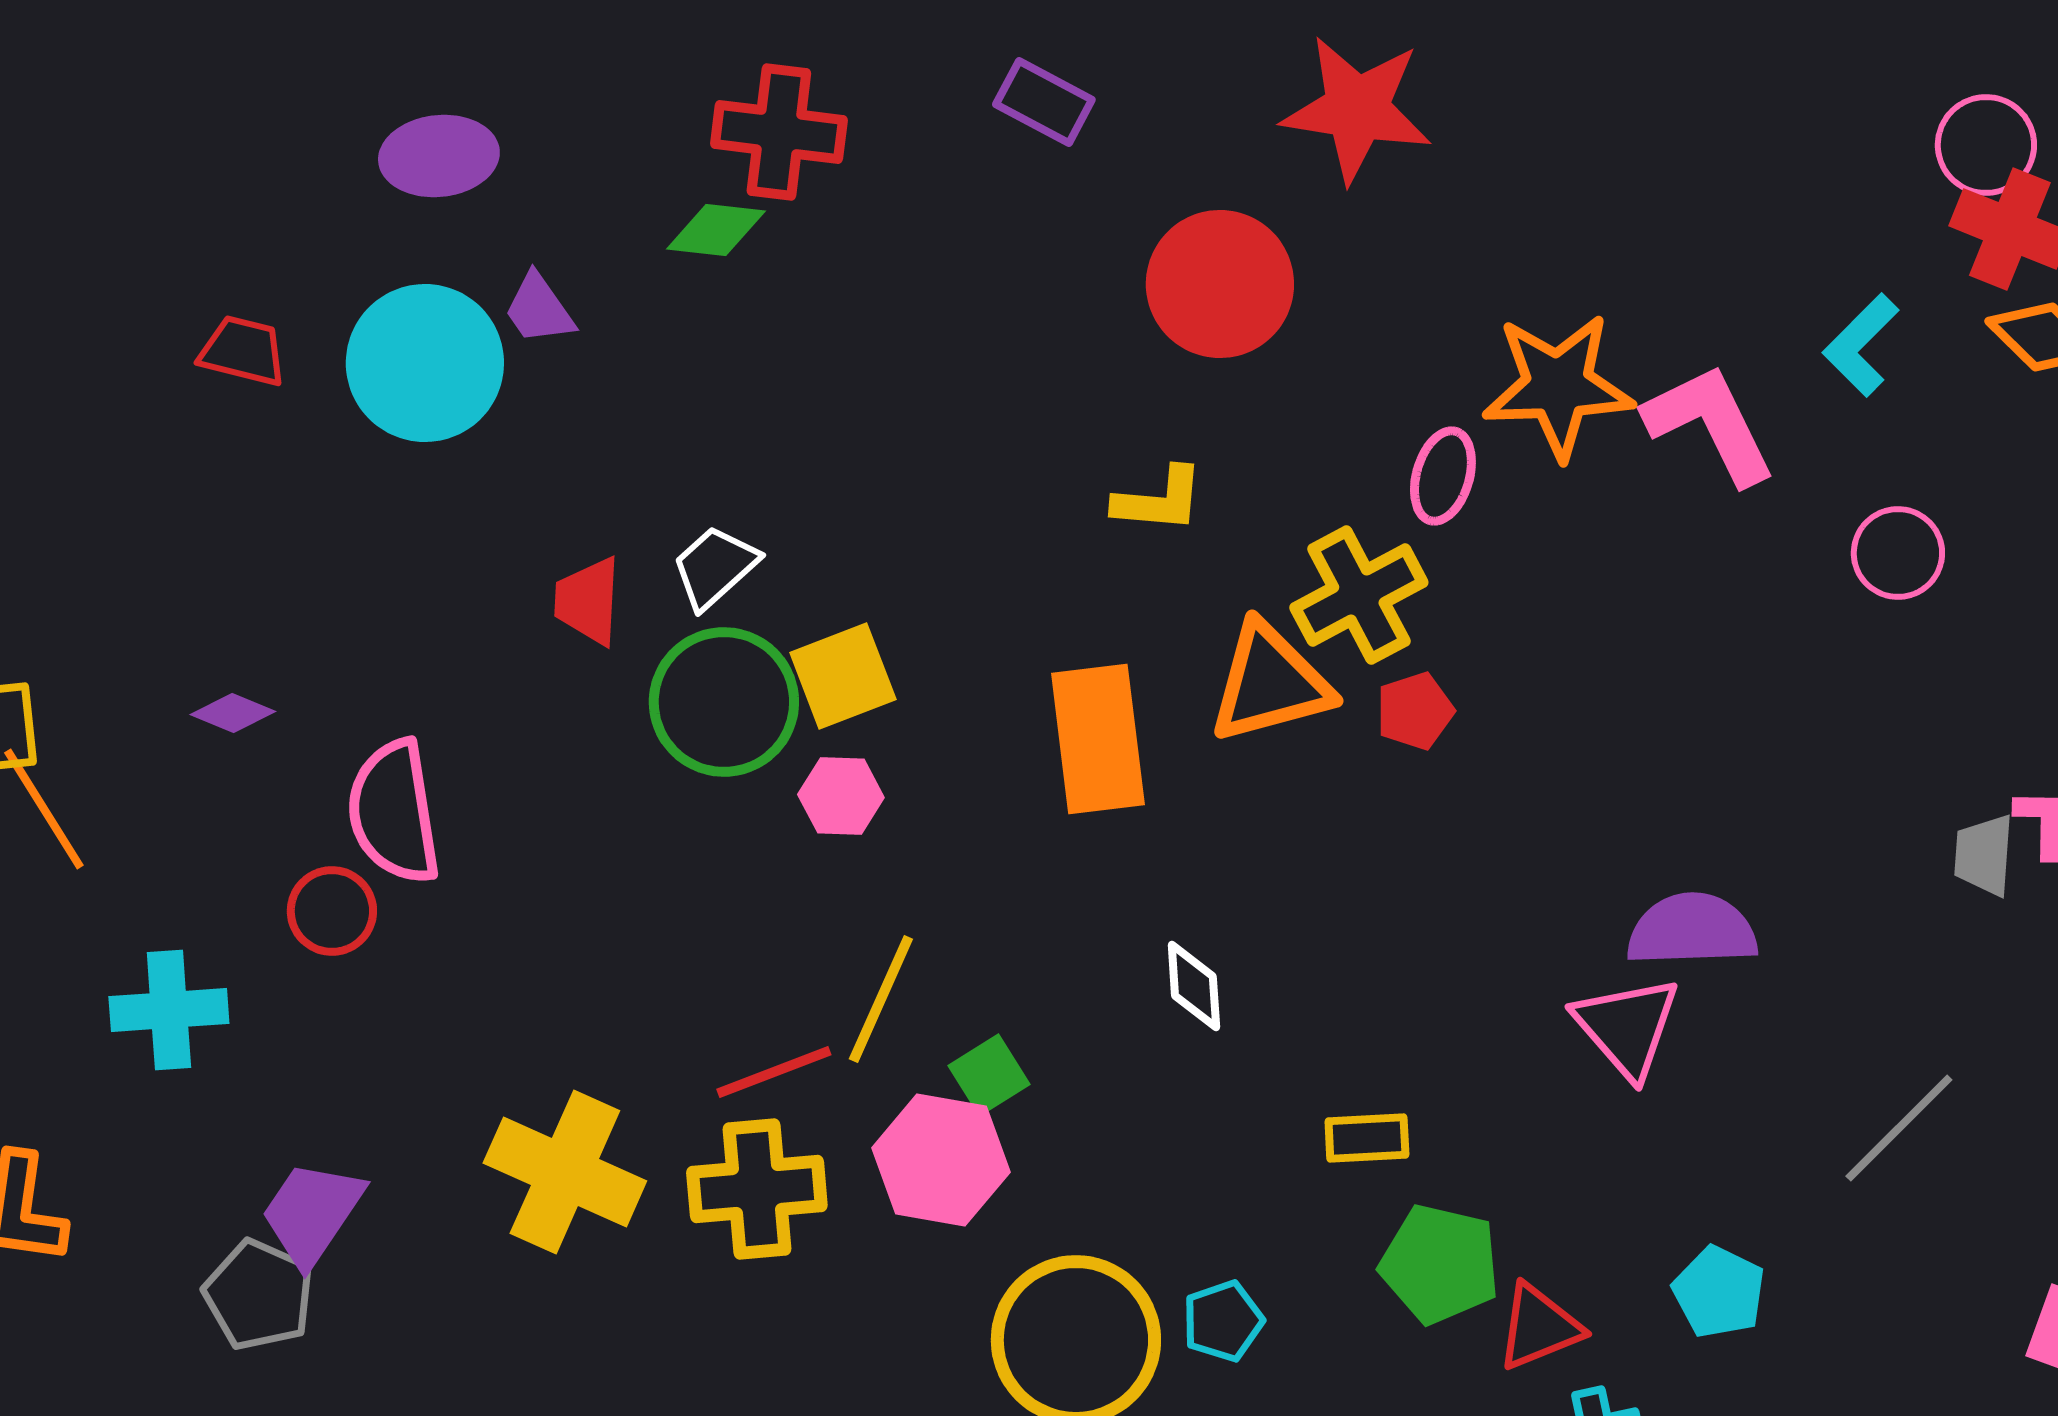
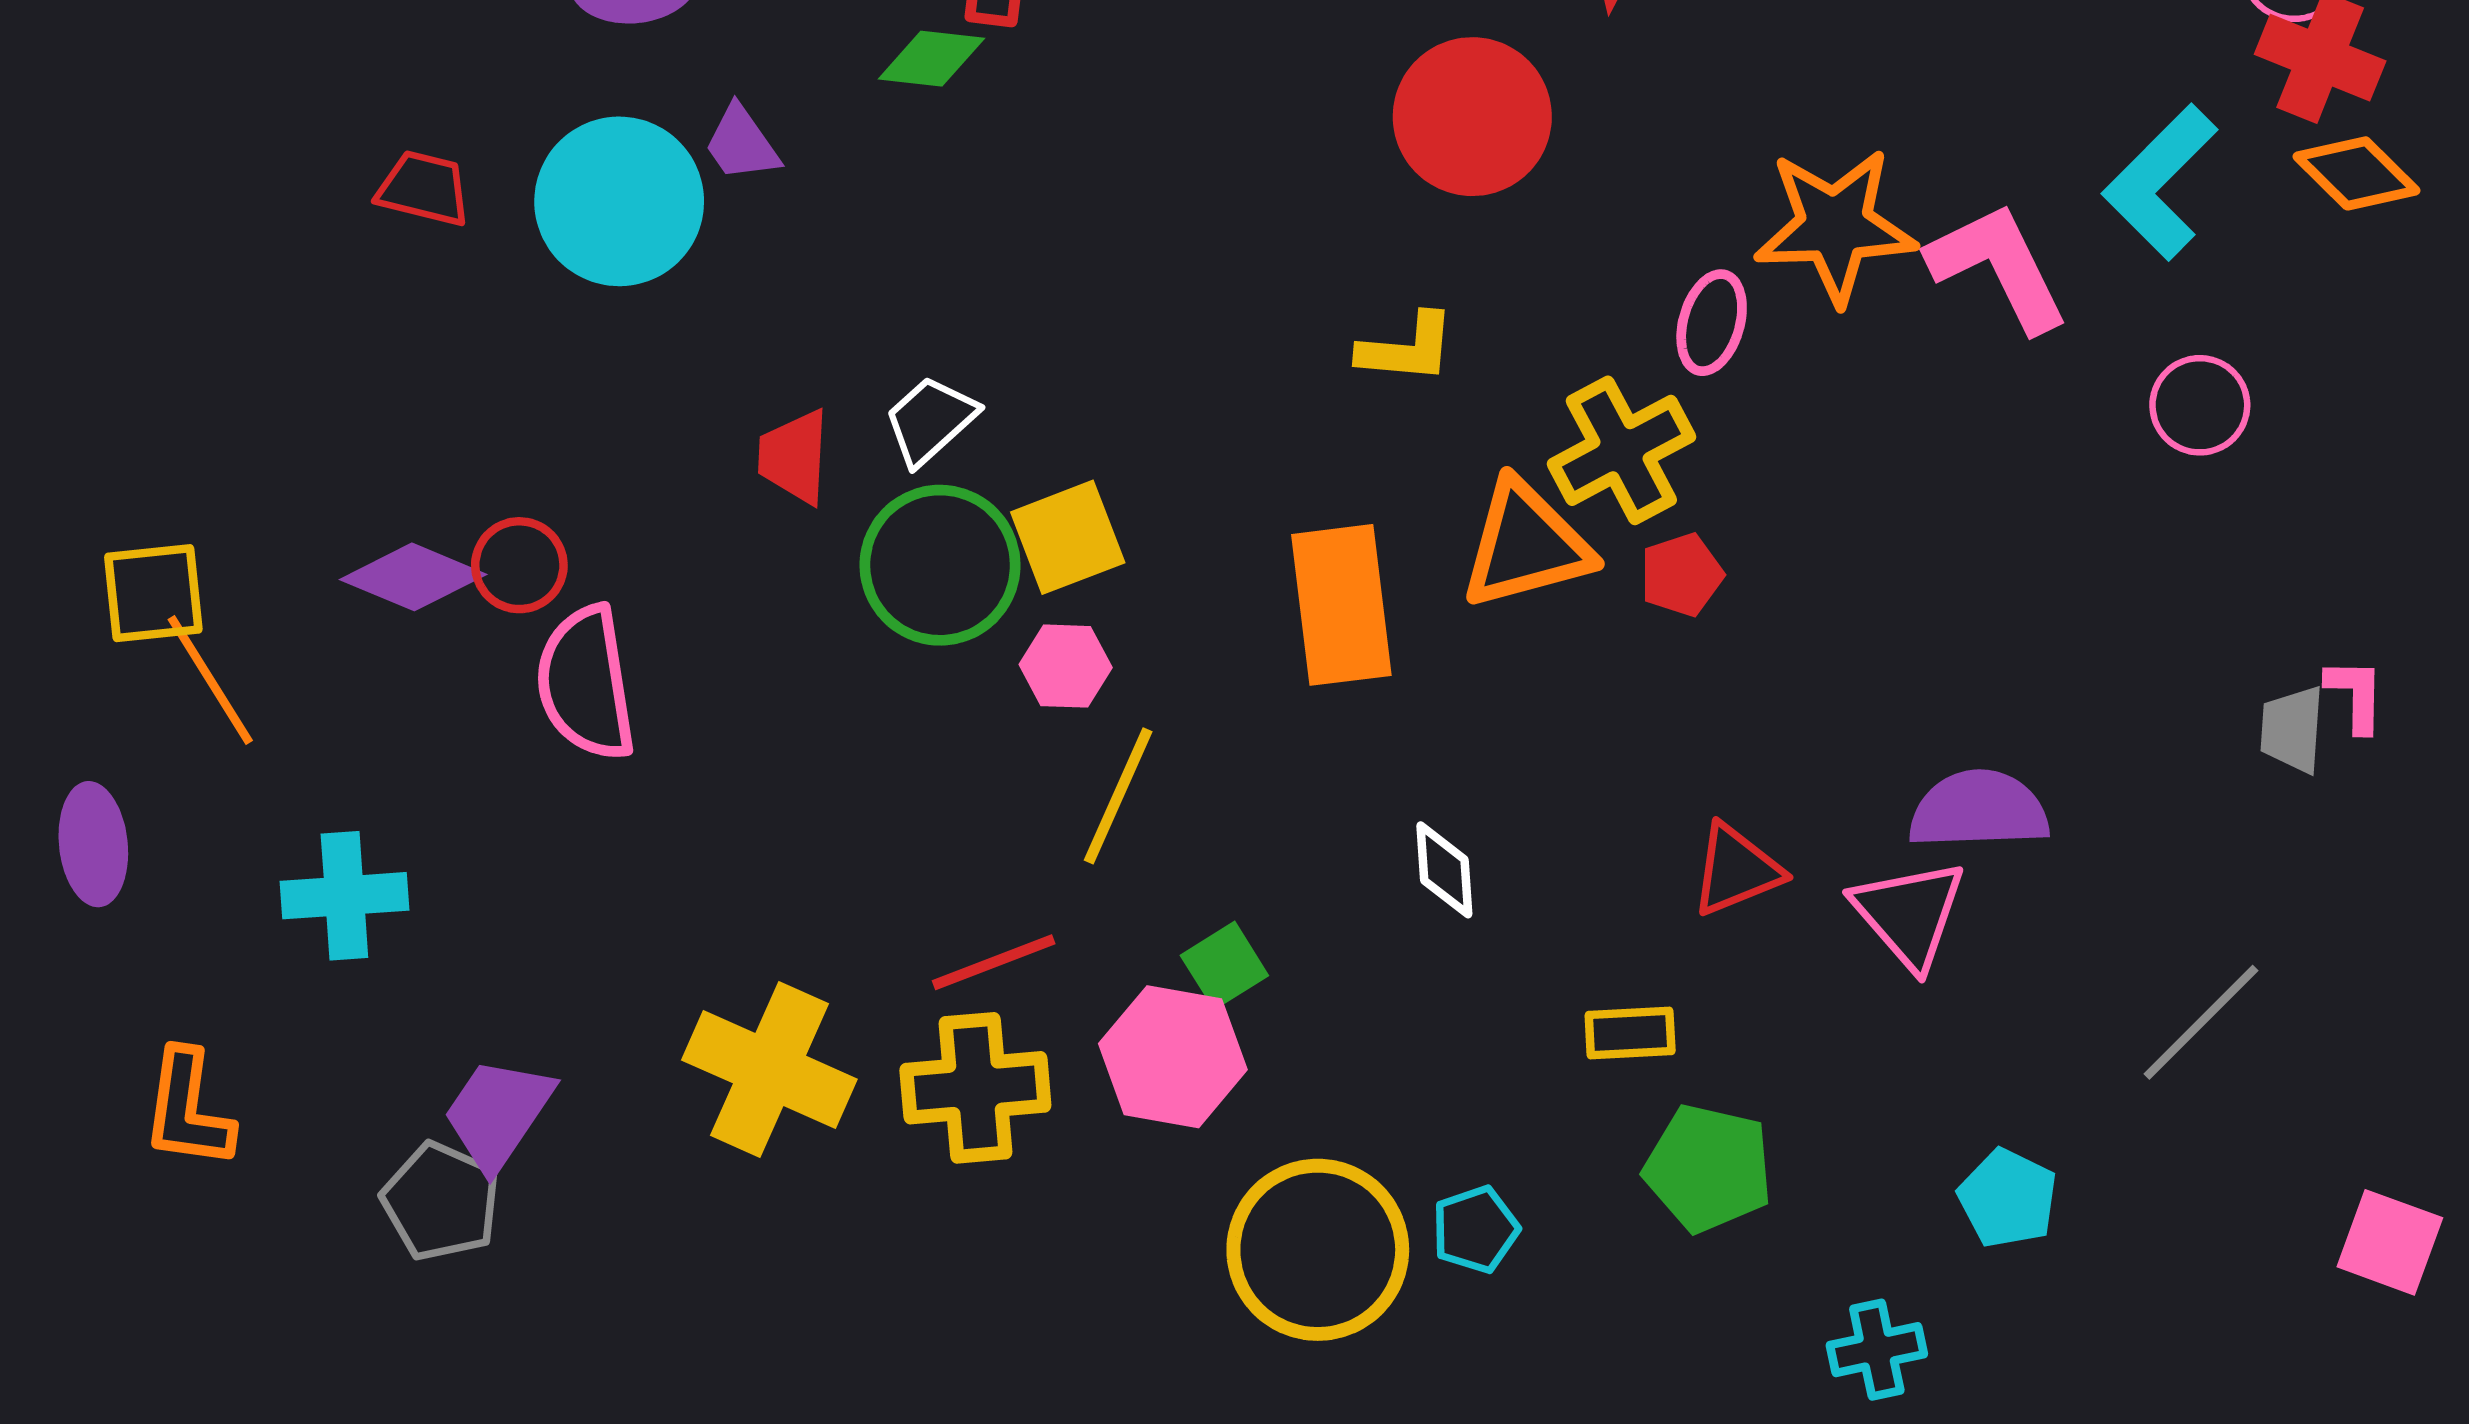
cyan L-shape: (1861, 345) -> (2160, 182), size x1.4
purple diamond: (233, 713) -> (413, 577), size x1.6
red circle: (332, 911) -> (519, 565), moved
yellow line: (881, 999) -> (1118, 796), moved
red triangle: (1539, 1327) -> (1736, 870), moved

